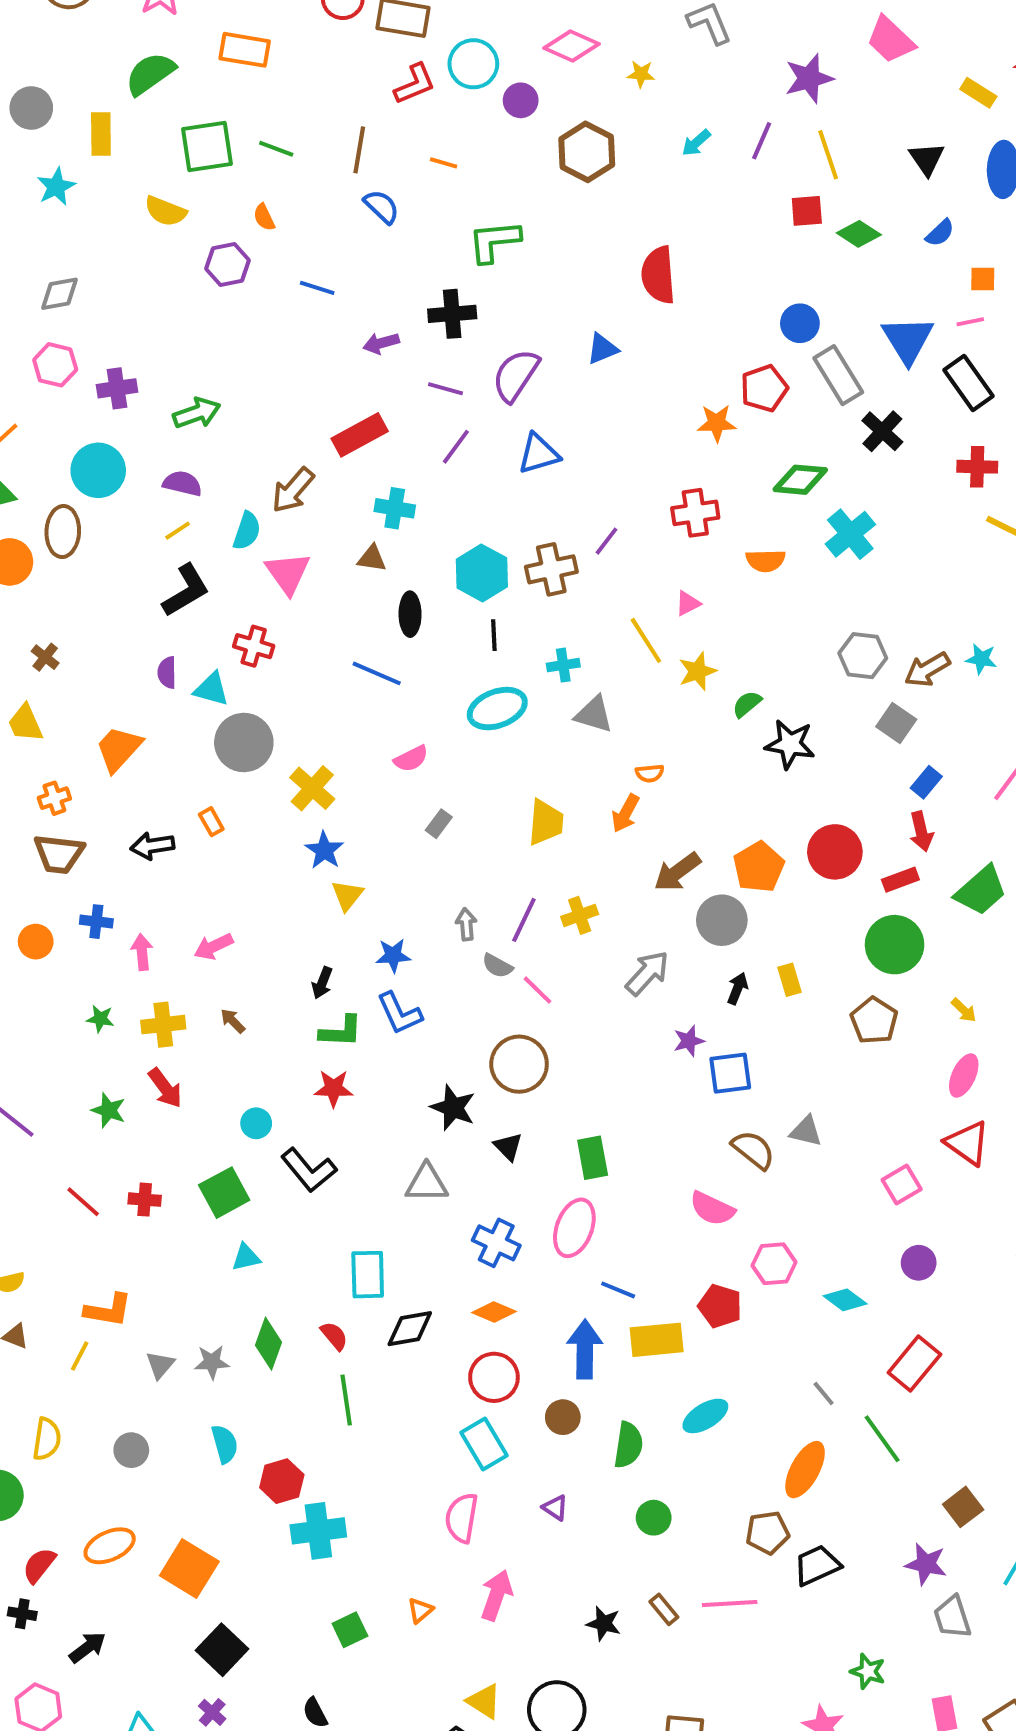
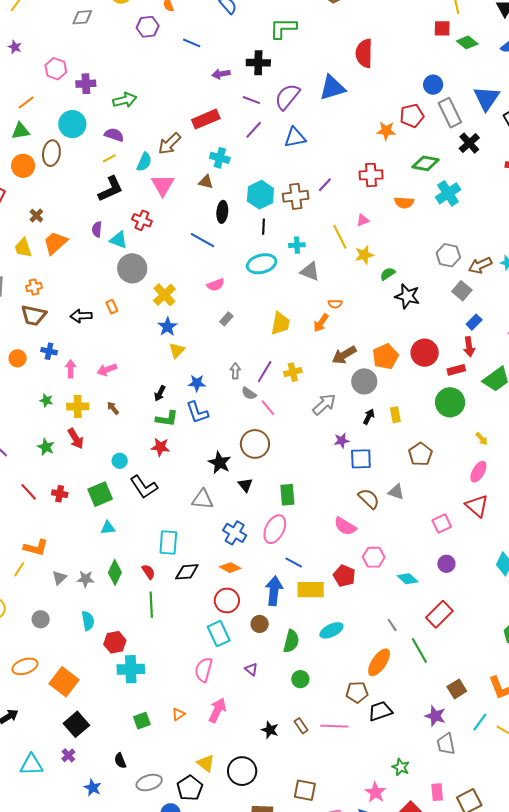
gray diamond: (59, 294) -> (82, 17), moved
blue triangle: (602, 349) -> (332, 88), size x1.6
orange trapezoid: (119, 749) -> (55, 243), moved
brown pentagon: (874, 1021) -> (420, 454), moved

